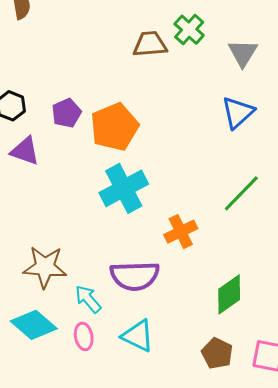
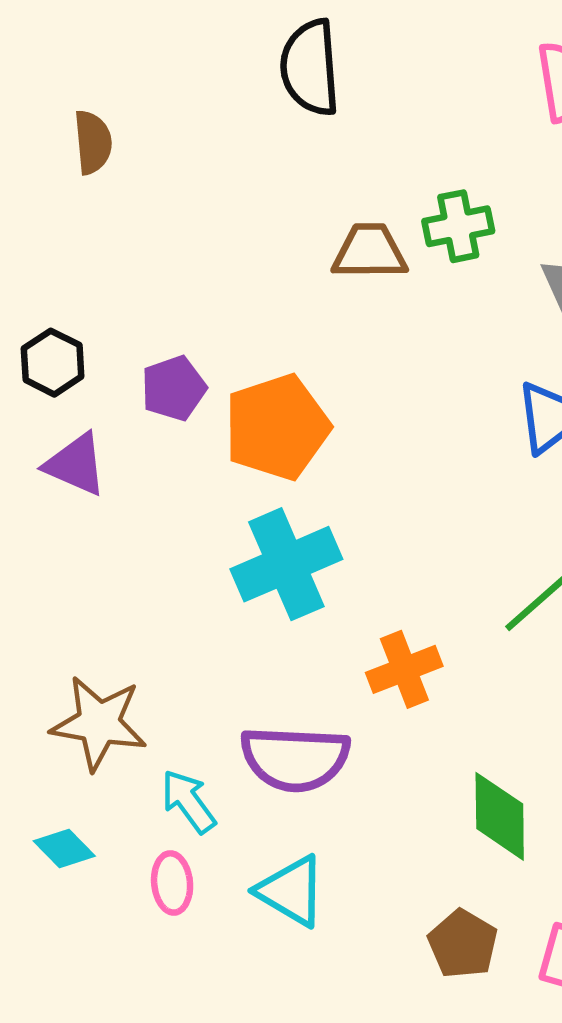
green cross: (189, 30) -> (458, 226), turned 32
green diamond: (229, 294) -> (500, 816), turned -60
cyan diamond: (34, 325) -> (64, 849), size x0.6

